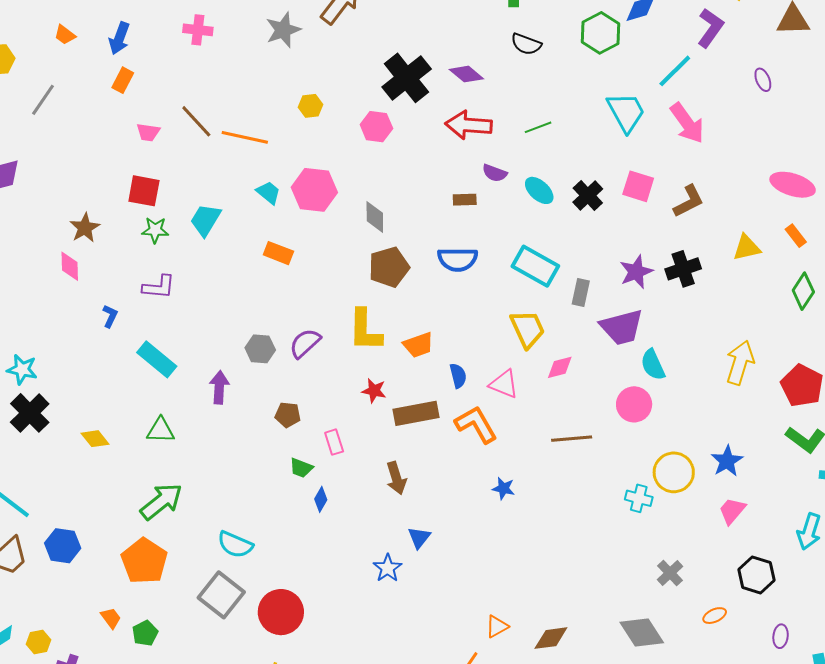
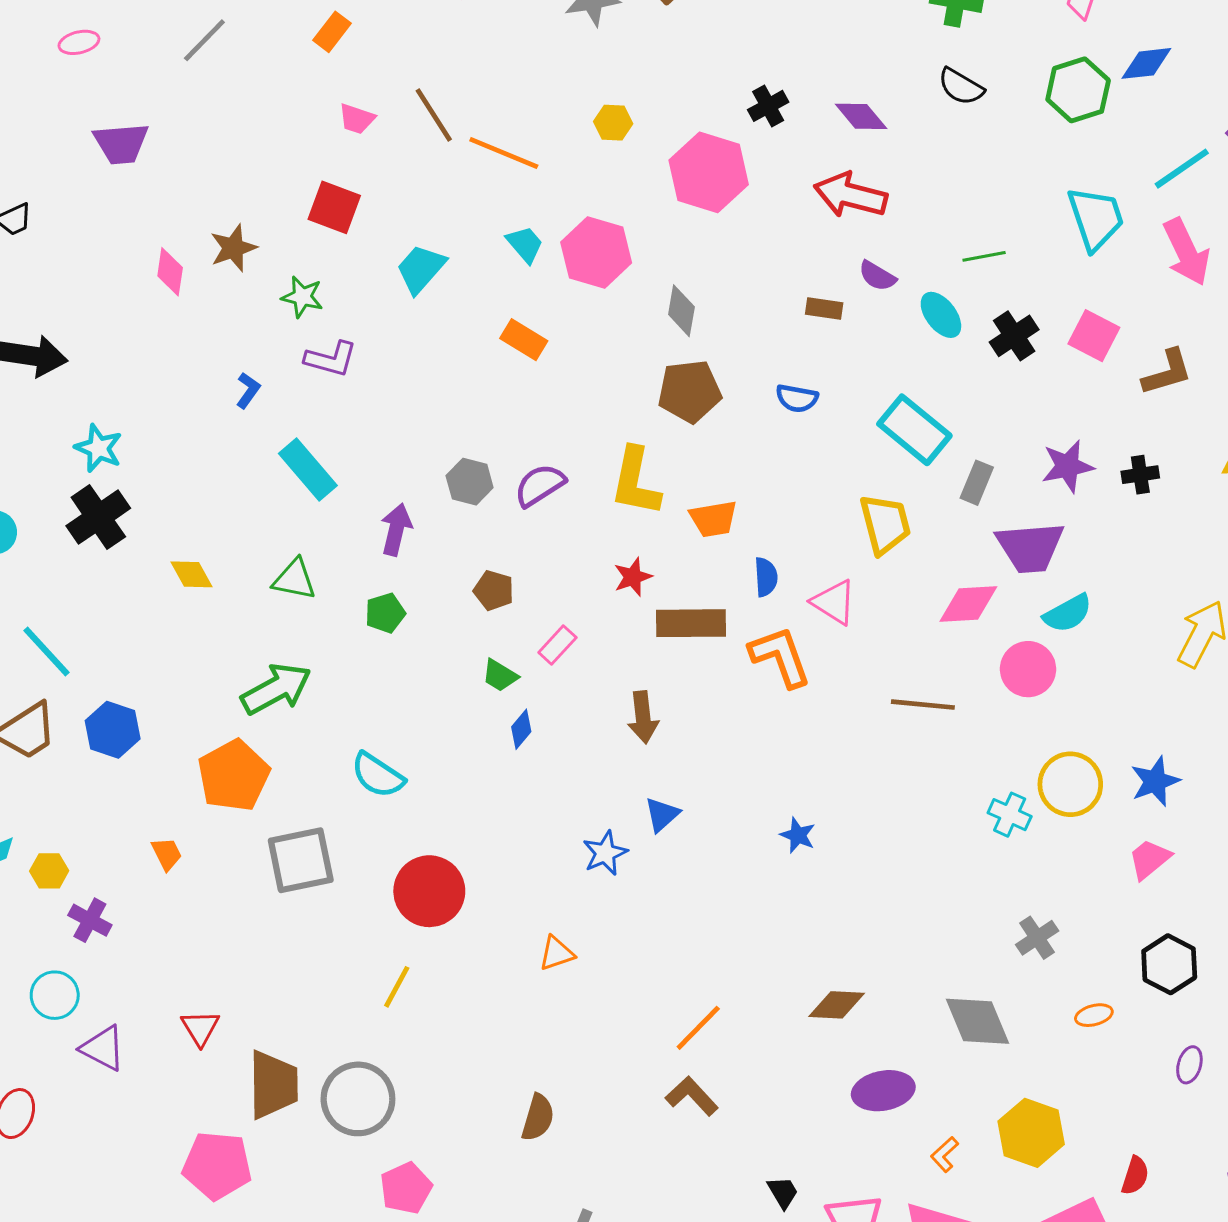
black cross: (407, 78) -> (768, 106), size x0.5
pink hexagon: (376, 127) -> (709, 172), size x1.6
green line: (538, 127) -> (984, 256), moved
green star: (155, 230) -> (302, 297), moved
blue semicircle: (458, 259) -> (797, 398), size x0.7
pink diamond: (70, 266) -> (170, 272), moved
black cross: (683, 269) -> (1140, 475), size x0.7
cyan semicircle: (653, 365) -> (1068, 613), turned -104
pink diamond: (560, 367) -> (968, 604), moved, size x1.4
red star: (374, 391) -> (633, 577), turned 30
pink rectangle: (334, 442) -> (557, 645), turned 50
blue star: (503, 488) -> (798, 835), moved
gray square: (221, 595) -> (301, 860), moved, turned 30
orange triangle: (497, 626) -> (556, 953), moved
green pentagon: (145, 633) -> (385, 613), moved

